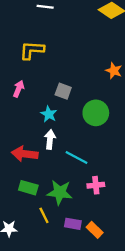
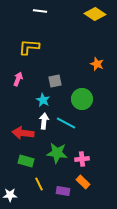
gray square: (63, 91) -> (55, 81), turned -32
cyan line: (77, 157) -> (66, 123), moved
green star: (60, 192) -> (57, 153), moved
orange rectangle: (95, 230) -> (83, 182), moved

